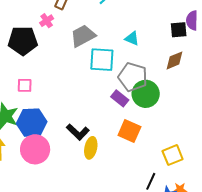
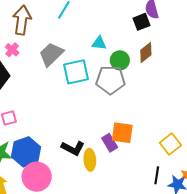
green circle: (146, 94) -> (120, 60), moved, size x0.7
purple rectangle: (120, 98) -> (110, 143), moved, turned 36

